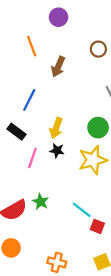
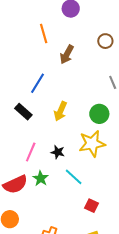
black star: (57, 151) -> (58, 152), moved
pink line: (32, 158) -> (31, 152), moved
cyan line: (82, 210) -> (74, 177), moved

